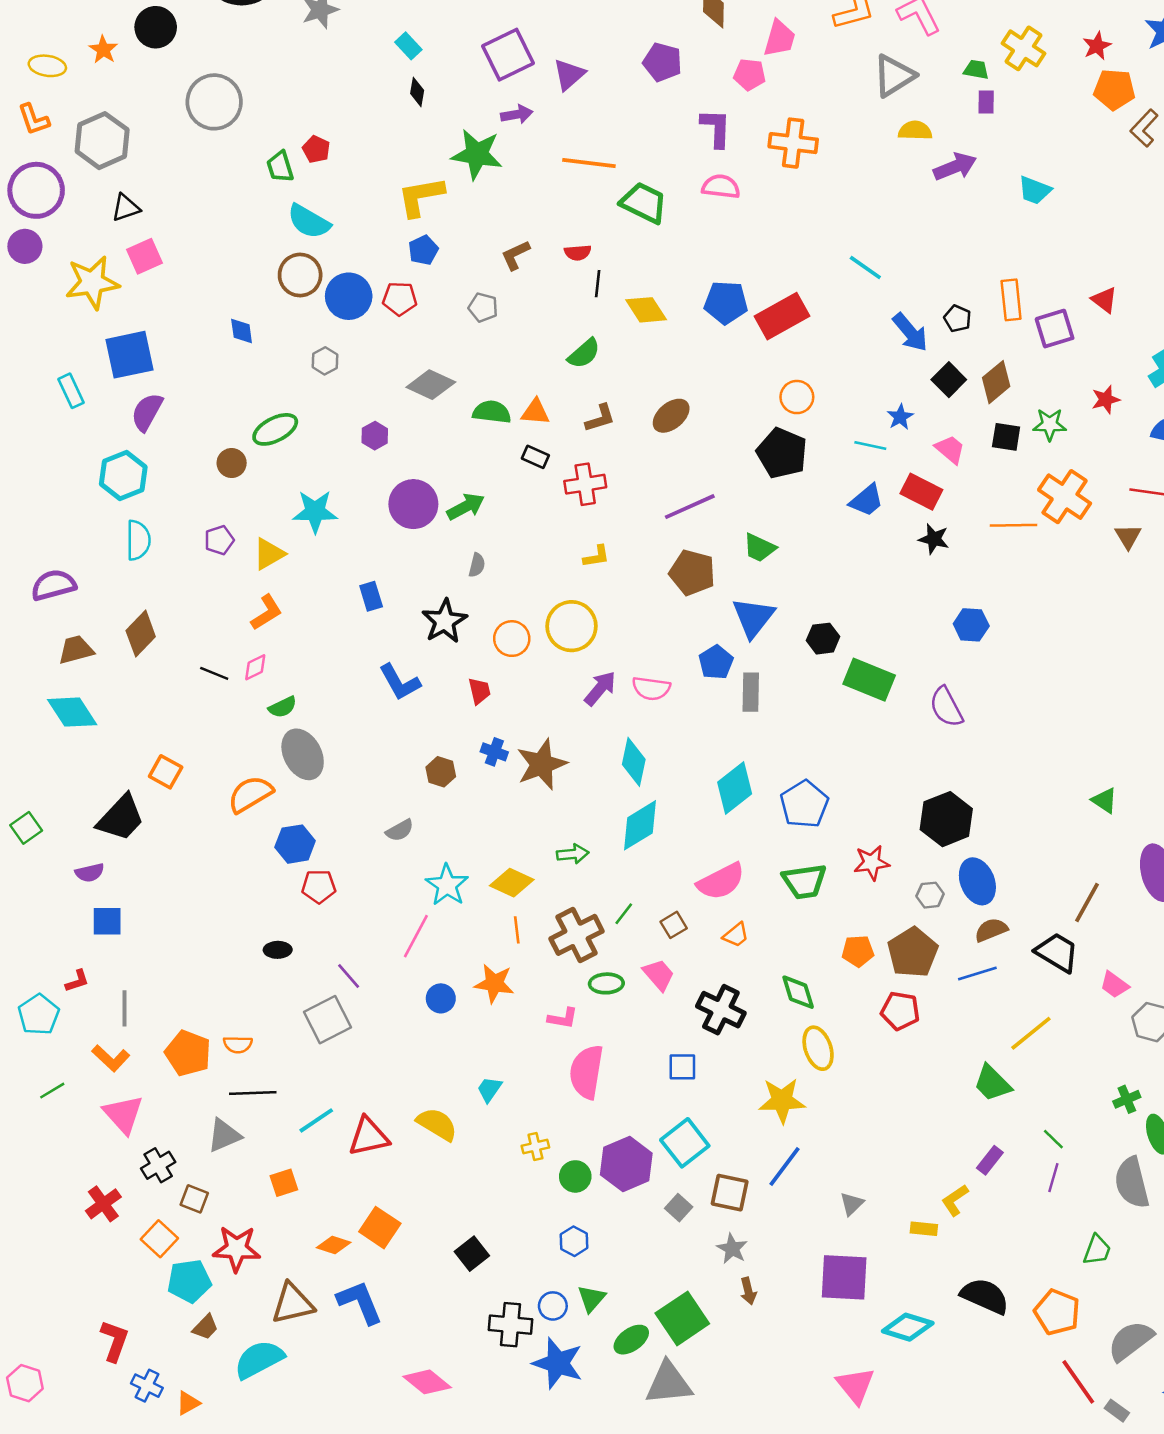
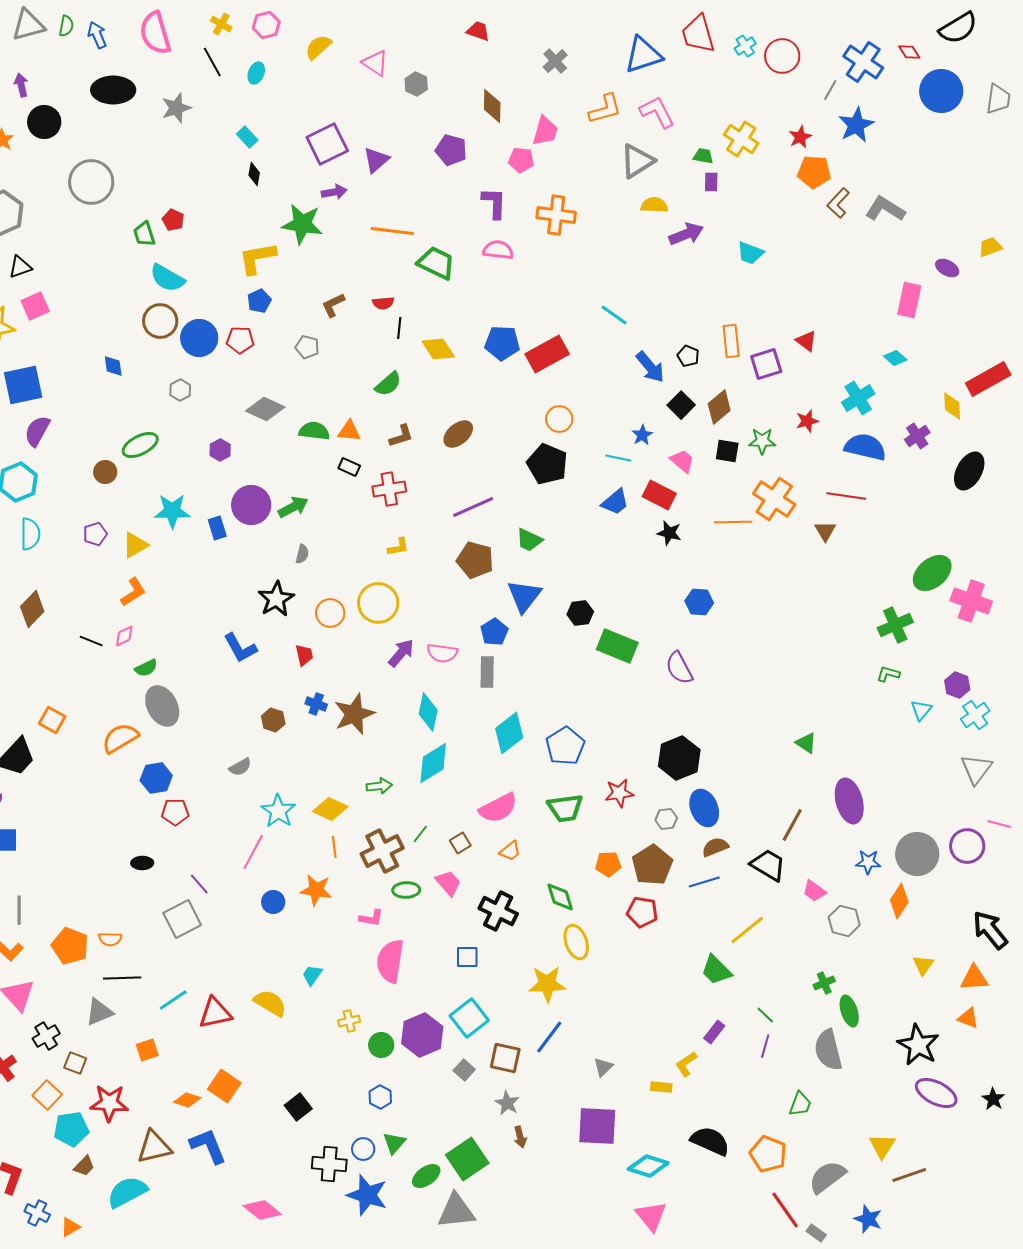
blue rectangle: (371, 596) -> (217, 528), moved
gray rectangle: (751, 692) -> (487, 672), moved
pink triangle: (855, 1386) -> (651, 1216), moved

